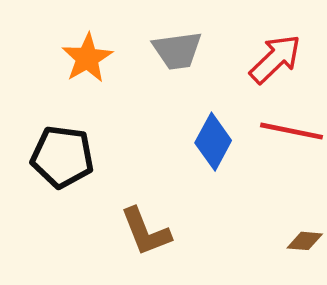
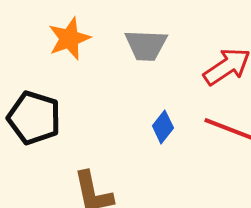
blue diamond: (213, 142) -> (163, 127), size x0.7

